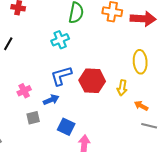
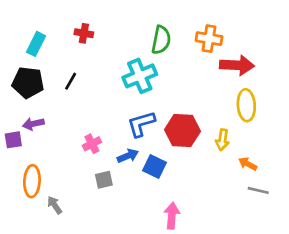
red arrow: (143, 19) -> (237, 65), moved
cyan cross: (60, 40) -> (140, 76), size x1.4
blue square: (66, 127) -> (154, 166), moved

